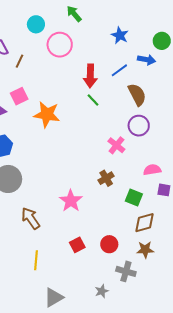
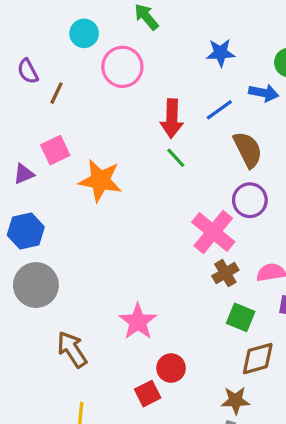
blue star: (120, 35) -> (221, 53), turned -30
pink cross: (116, 145) -> (213, 232), size x1.5
brown cross: (106, 178) -> (225, 273), moved
red circle: (109, 244) -> (171, 368), moved
brown star: (145, 250) -> (236, 400), moved

